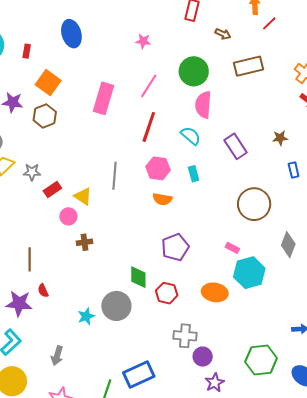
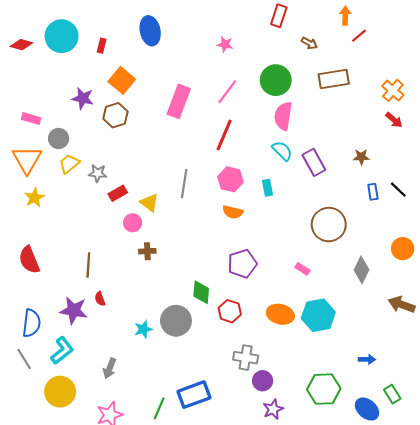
cyan semicircle: (191, 136) -> (282, 151), moved
cyan hexagon: (249, 273) -> (318, 315), moved

